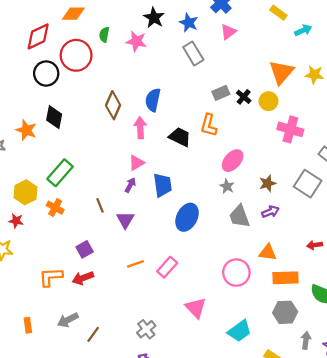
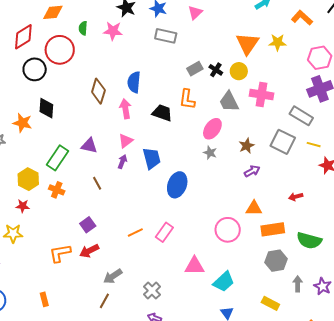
gray rectangle: (193, 54) -> (166, 36), turned -40
gray trapezoid: (240, 216) -> (229, 102), moved
purple triangle: (125, 220) -> (89, 146), moved, turned -42
pink triangle: (196, 308) -> (195, 266), turned -40
gray arrow: (68, 320) -> (113, 276), moved
cyan trapezoid: (240, 331) -> (224, 282), moved

